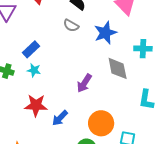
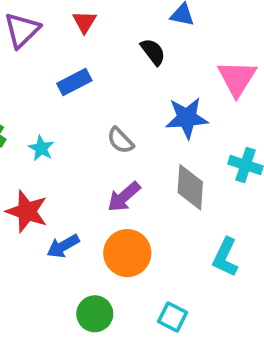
gray semicircle: (71, 26) -> (120, 140), moved
blue rectangle: (31, 49) -> (74, 82), moved
orange circle: (101, 123) -> (127, 253), moved

